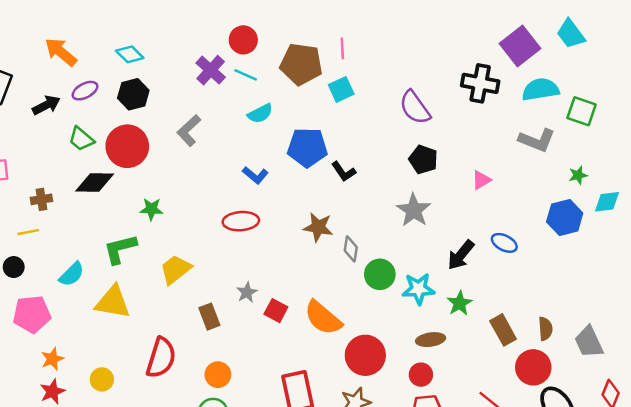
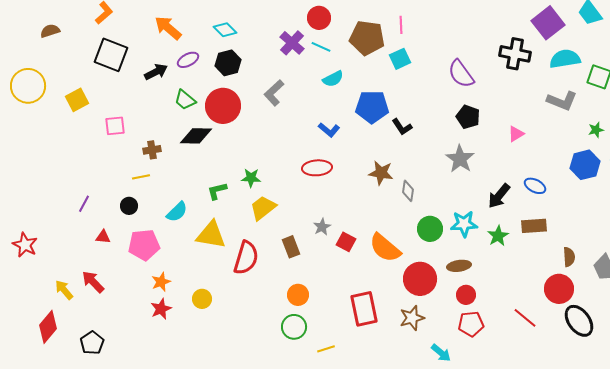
green star: (151, 209) -> (251, 178), moved
green L-shape: (120, 249) -> (217, 191), size x0.7
green circle: (380, 274) -> (430, 229), moved
brown rectangle: (503, 330) -> (534, 226), moved, turned -65
brown ellipse: (431, 340) -> (459, 266), moved
red semicircle: (161, 358) -> (246, 258), moved

